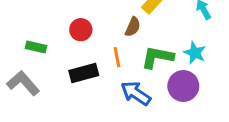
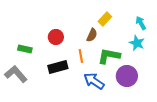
cyan star: (195, 53) -> (137, 43), moved

